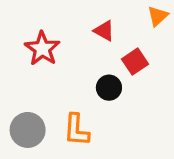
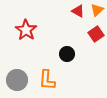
red triangle: (104, 31) -> (78, 11), moved
red square: (135, 62) -> (96, 34), moved

